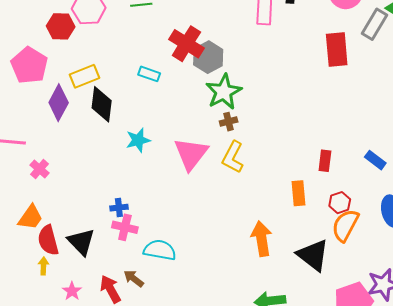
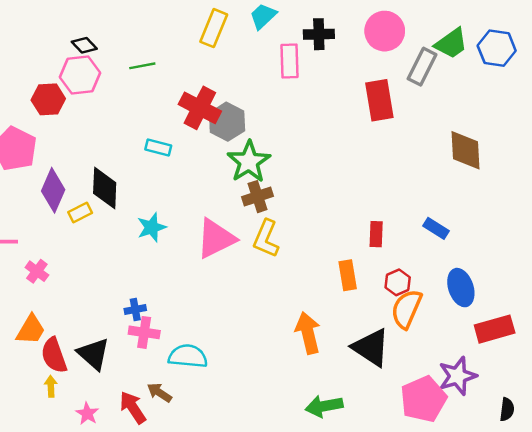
yellow rectangle: (84, 76) -> (80, 213), moved, size x0.7
brown cross: (229, 122) -> (257, 197), size x1.4
pink triangle: (191, 154) -> (216, 239), turned 30

